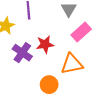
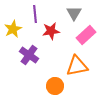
red star: (45, 44) -> (51, 31), moved

